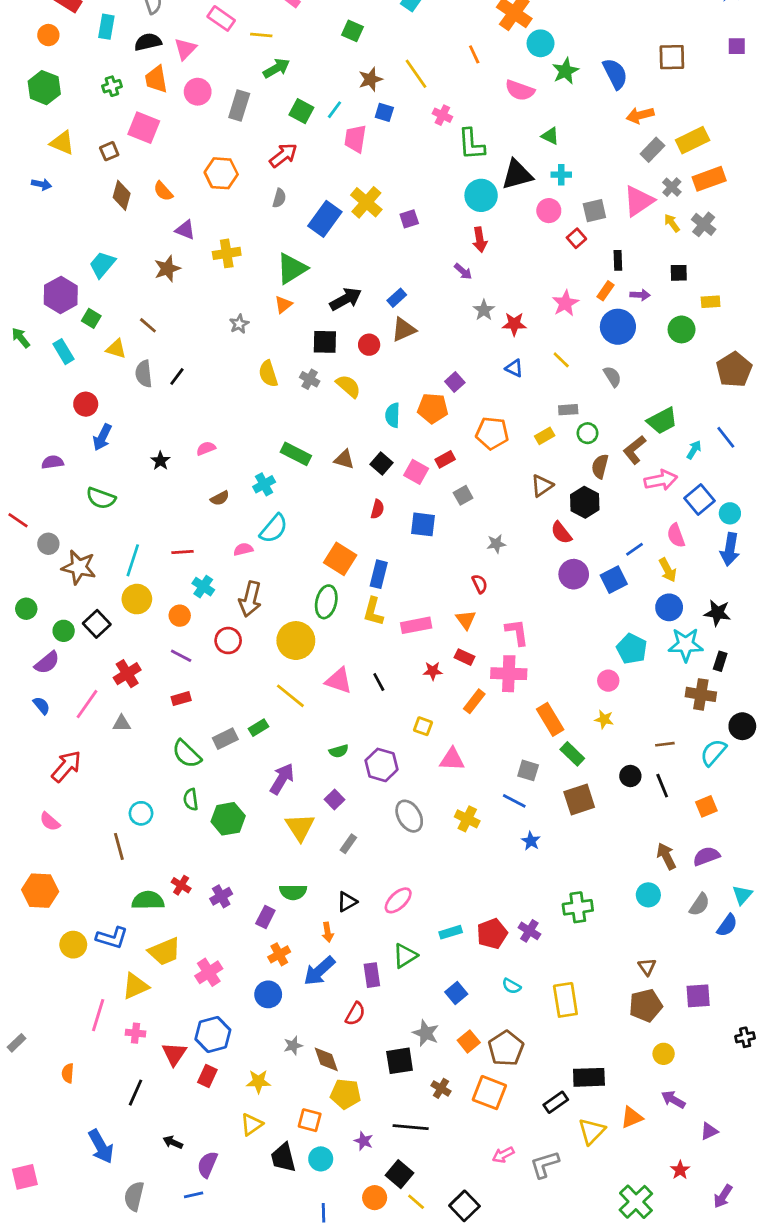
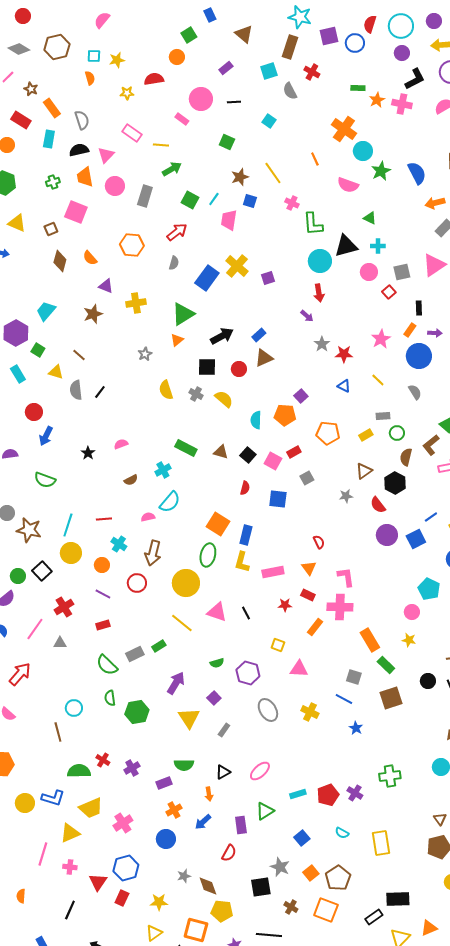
gray star: (496, 544) -> (346, 496), moved
purple rectangle: (265, 917) -> (164, 783), turned 42
blue arrow: (319, 971) -> (203, 822), size x0.7
orange square: (310, 1120) -> (196, 930), size x1.4

